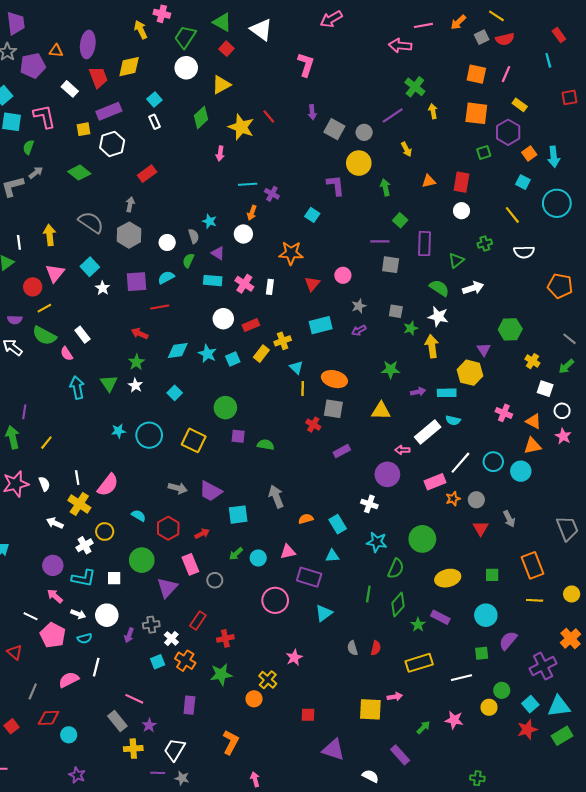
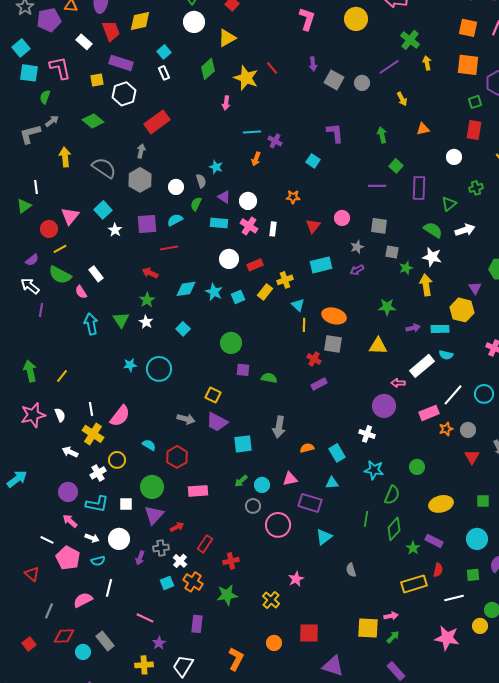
purple rectangle: (109, 111) -> (121, 63), turned 40
yellow circle: (359, 163) -> (356, 19), moved
red rectangle: (147, 174) -> (157, 122), size x1.4
red rectangle: (461, 182) -> (474, 130), moved
white circle: (243, 234) -> (248, 201), moved
yellow arrow: (50, 235) -> (65, 157), moved
orange star: (291, 253) -> (293, 197), size x0.6
gray square: (391, 265) -> (379, 226), moved
purple semicircle: (15, 320) -> (32, 260), turned -40
purple line: (24, 412) -> (41, 310), moved
yellow square: (194, 440) -> (213, 395), moved, size x0.7
purple rectangle: (342, 451) -> (319, 384), moved
gray arrow: (276, 497) -> (279, 427), turned -150
red arrow: (202, 534) -> (177, 527), moved
green circle: (422, 539) -> (417, 467), size x0.6
pink rectangle: (190, 564) -> (198, 491), turned -72
gray circle: (215, 580) -> (253, 506), moved
purple triangle: (167, 588) -> (154, 515), moved
red semicircle: (376, 648) -> (438, 570), moved
orange circle: (254, 699) -> (274, 643), moved
red square: (308, 715) -> (309, 633), size x1.5
pink star: (454, 720) -> (447, 638), size x1.4
gray rectangle: (117, 721) -> (105, 641), moved
green arrow: (423, 727) -> (393, 637), moved

